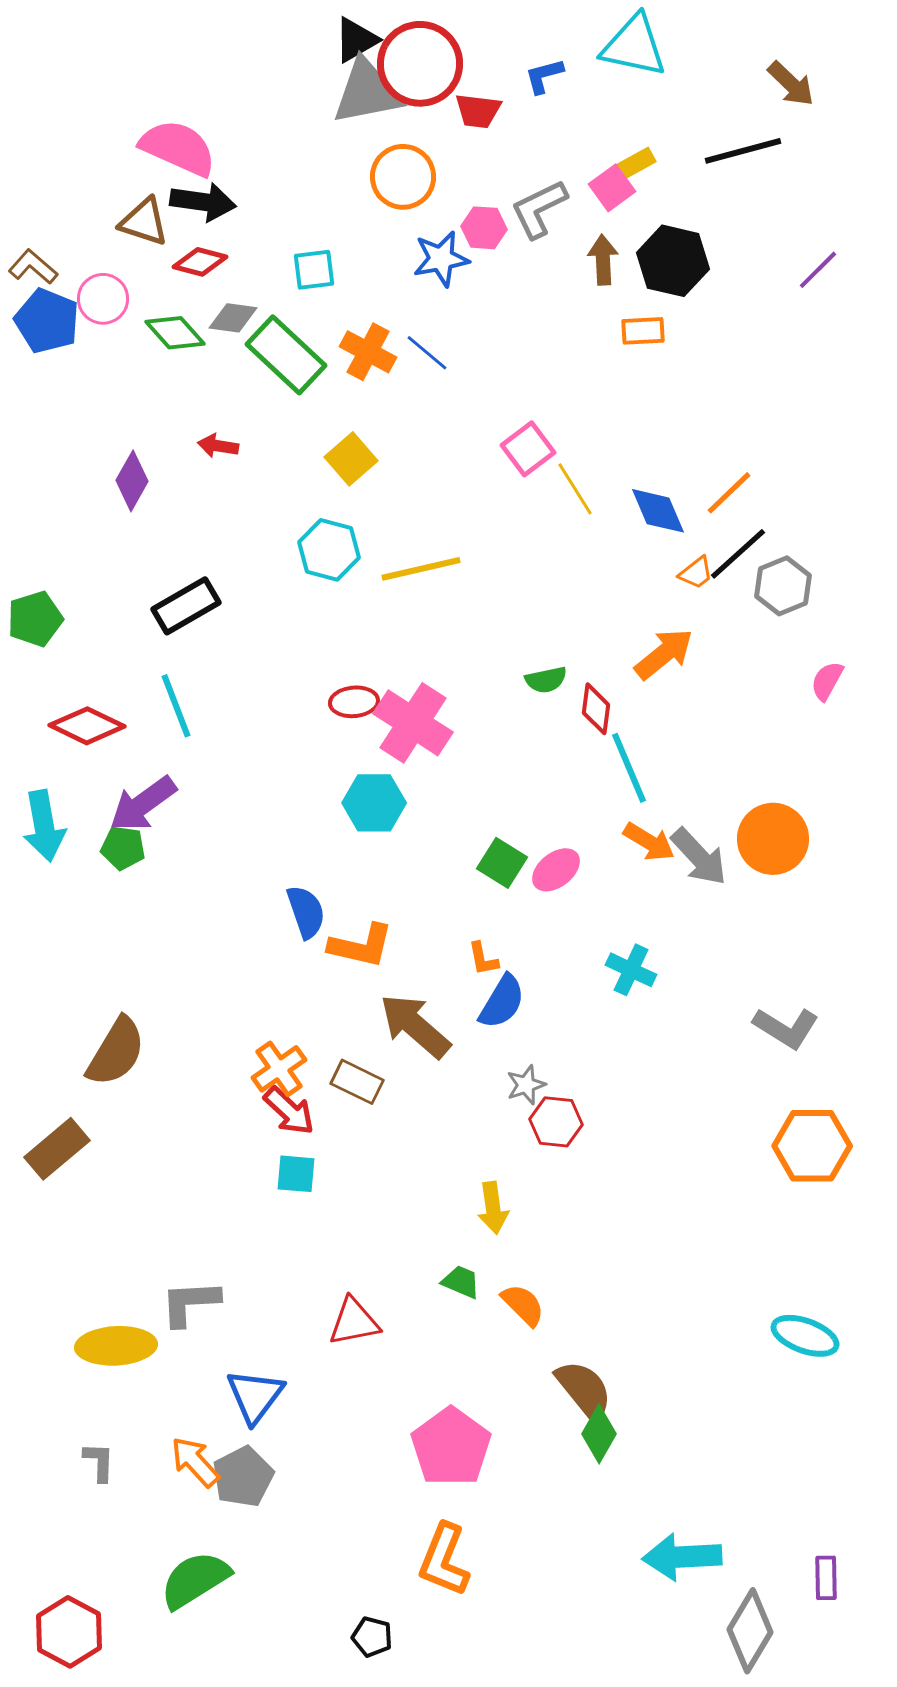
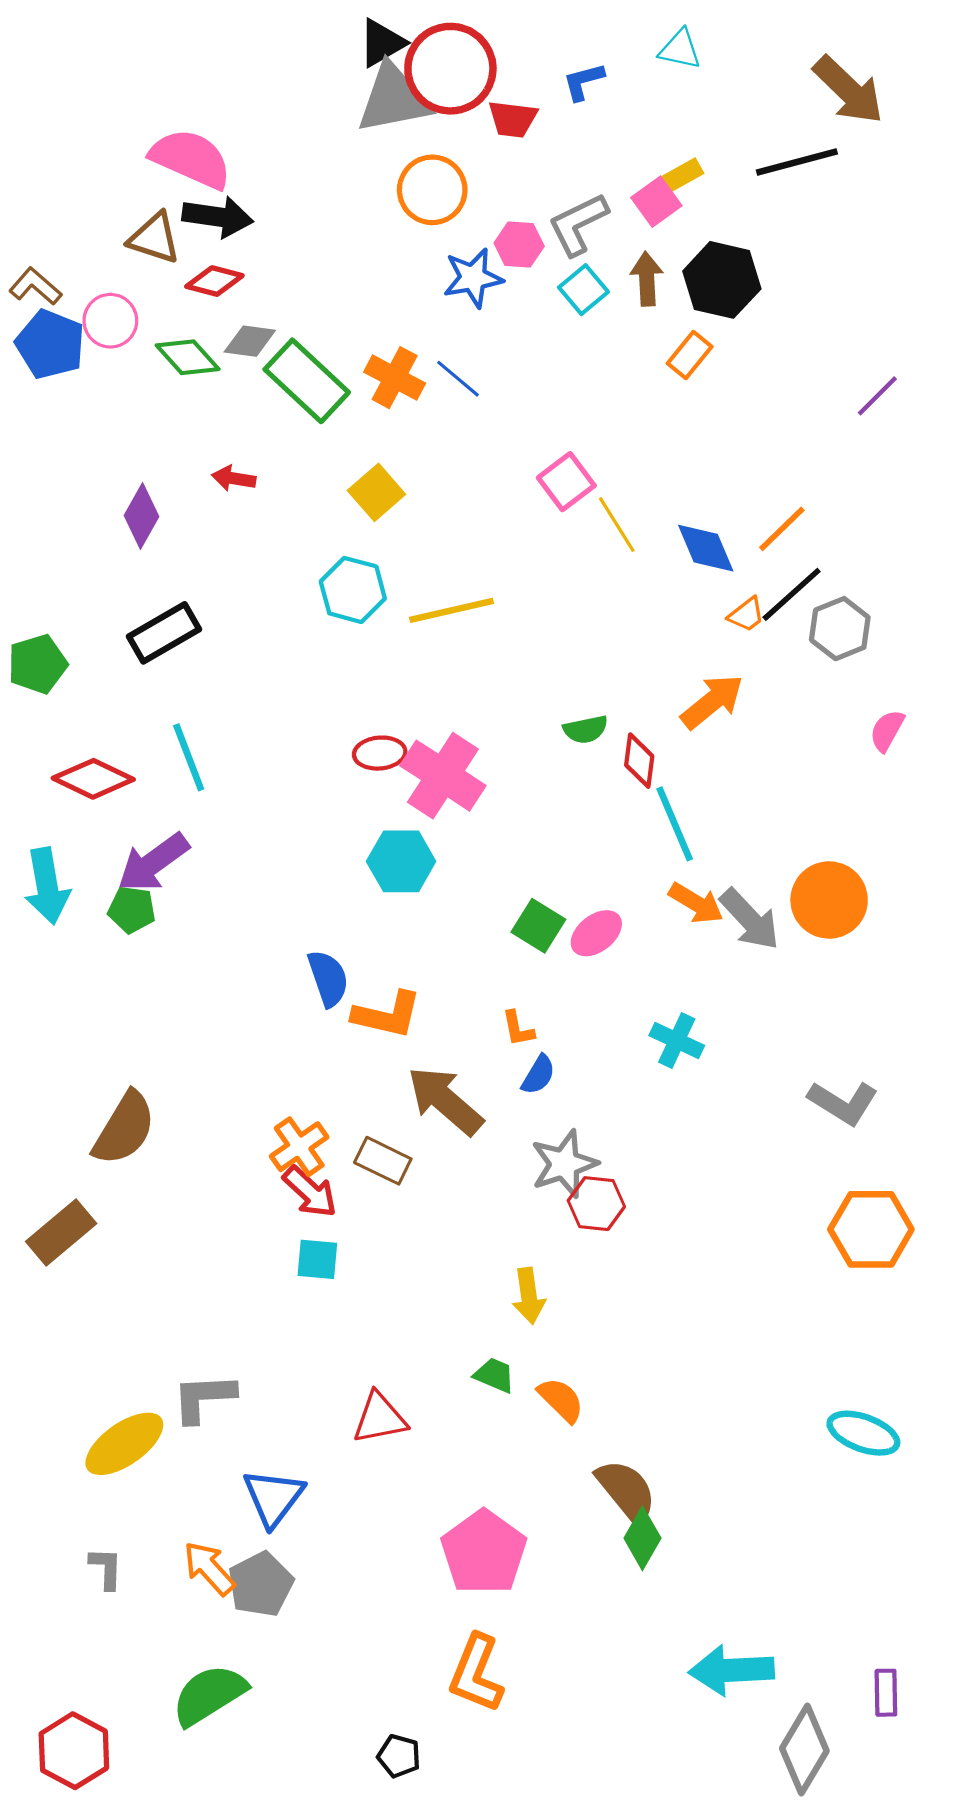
cyan triangle: (634, 46) -> (680, 49), size x0.6
brown arrow: (791, 84) -> (848, 90), size x1.4
cyan square: (314, 270) -> (583, 290), moved, turned -33
purple line: (818, 270) -> (877, 396), moved
orange rectangle: (643, 331) -> (690, 355), turned -48
black rectangle: (186, 606) -> (164, 633), moved
blue semicircle: (502, 1002) -> (538, 1075), size x0.7
gray star: (526, 1085) -> (564, 1164), size x1.6
yellow ellipse: (116, 1346) -> (124, 1444), turned -32

